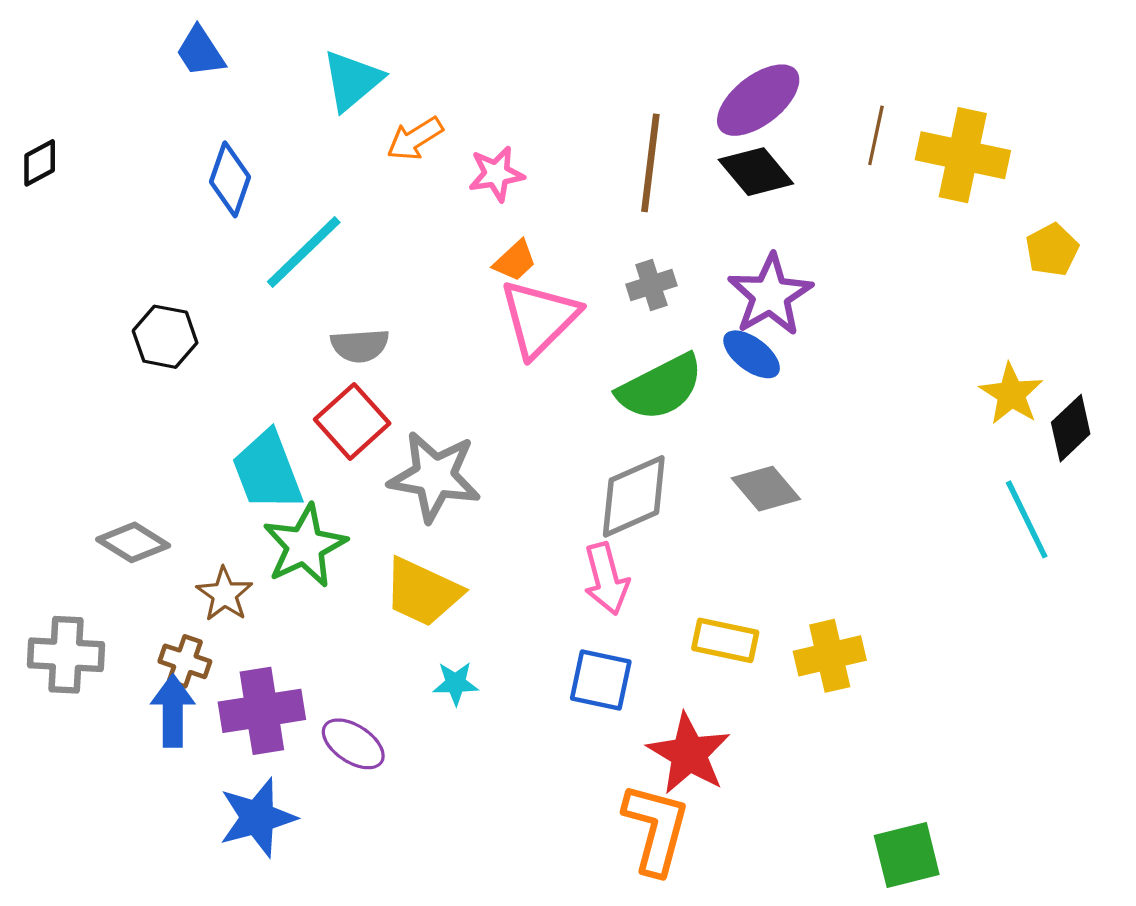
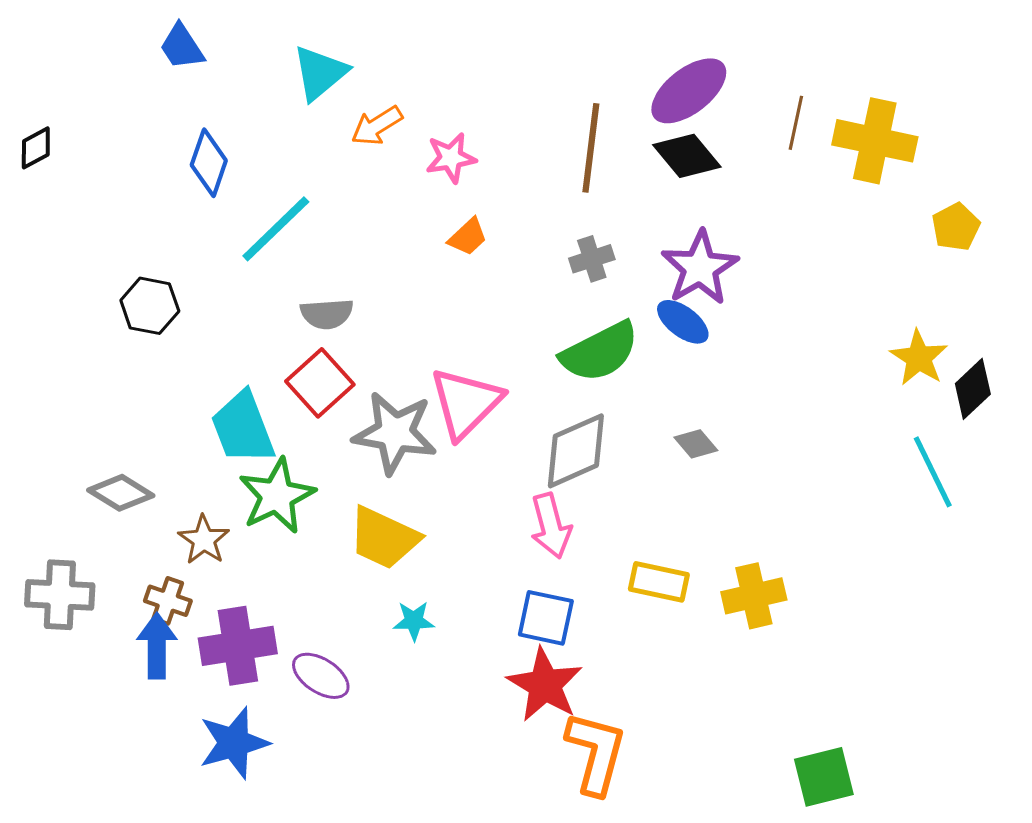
pink triangle: (539, 318) -> (466, 403), moved
gray diamond: (766, 489) -> (696, 444), size x0.7
red star: (689, 754) -> (545, 685), moved

